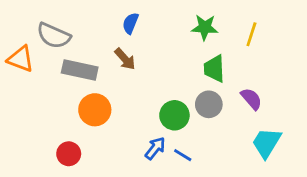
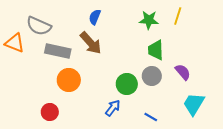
yellow line: (251, 34) -> (178, 16), moved
brown arrow: (125, 59) -> (91, 43), size x1.4
blue line: (183, 155) -> (151, 117), moved

